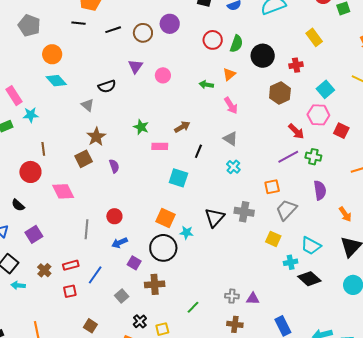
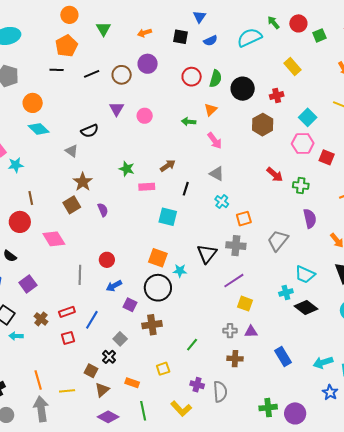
red arrow: (296, 131) -> (275, 175), moved
purple line: (288, 157) -> (234, 281), moved
orange square: (272, 187) -> (244, 219), moved
yellow square: (273, 239) -> (245, 304), moved
black cross: (140, 321) -> (109, 357), moved

